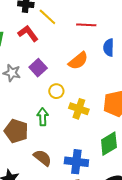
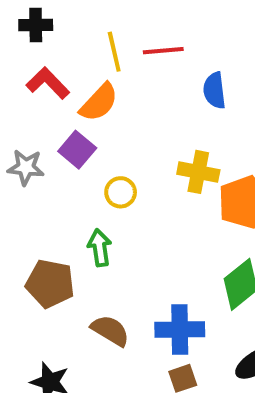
yellow line: (47, 17) -> (114, 52), moved, turned 42
orange semicircle: (78, 61) -> (99, 102), moved
yellow cross: (79, 109) -> (198, 172), moved

